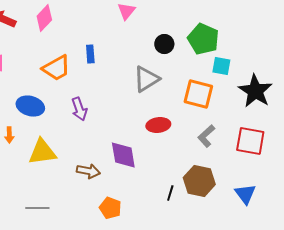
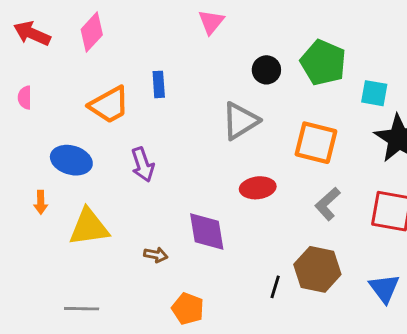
cyan square: (221, 66) -> (374, 93), moved
brown arrow: (88, 171) -> (156, 255), size x0.7

